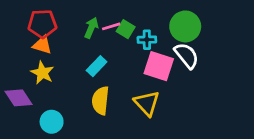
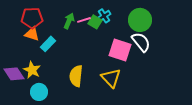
cyan cross: (147, 40) -> (104, 16), moved, turned -32
cyan rectangle: (97, 66) -> (48, 44), moved
yellow star: (42, 73) -> (32, 70), moved

